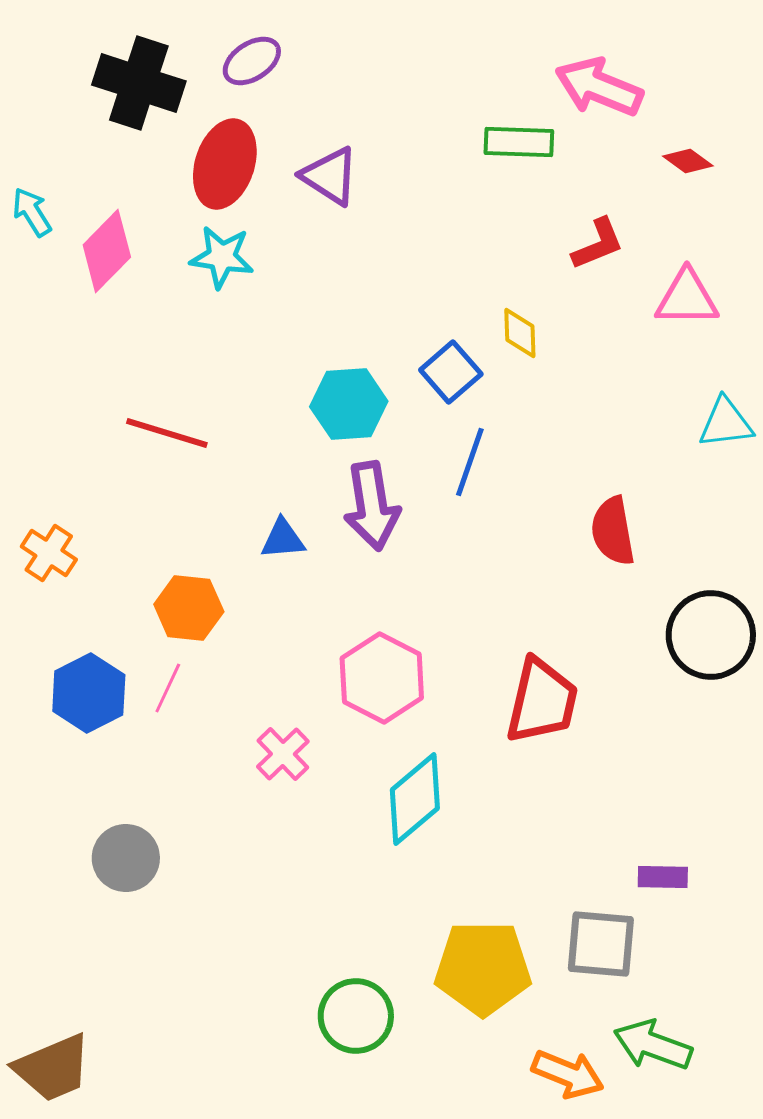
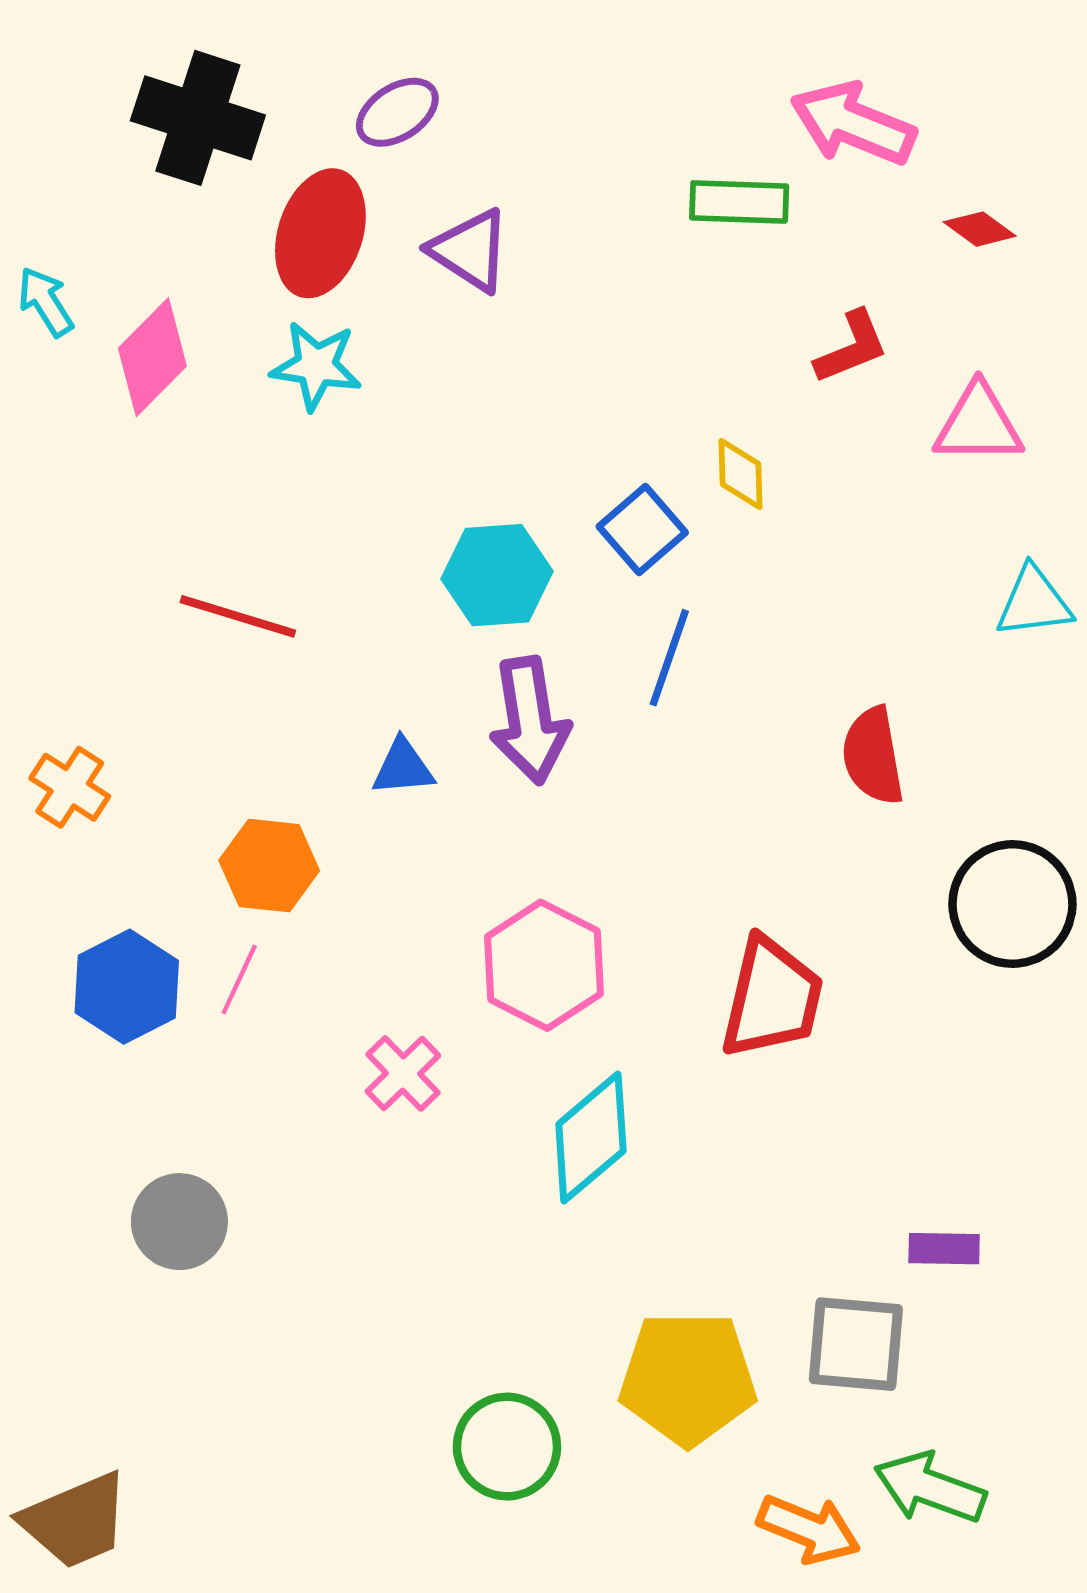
purple ellipse: (252, 61) -> (397, 112), moved

